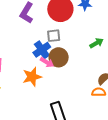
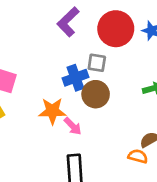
pink arrow: (47, 62) -> (73, 126), moved

